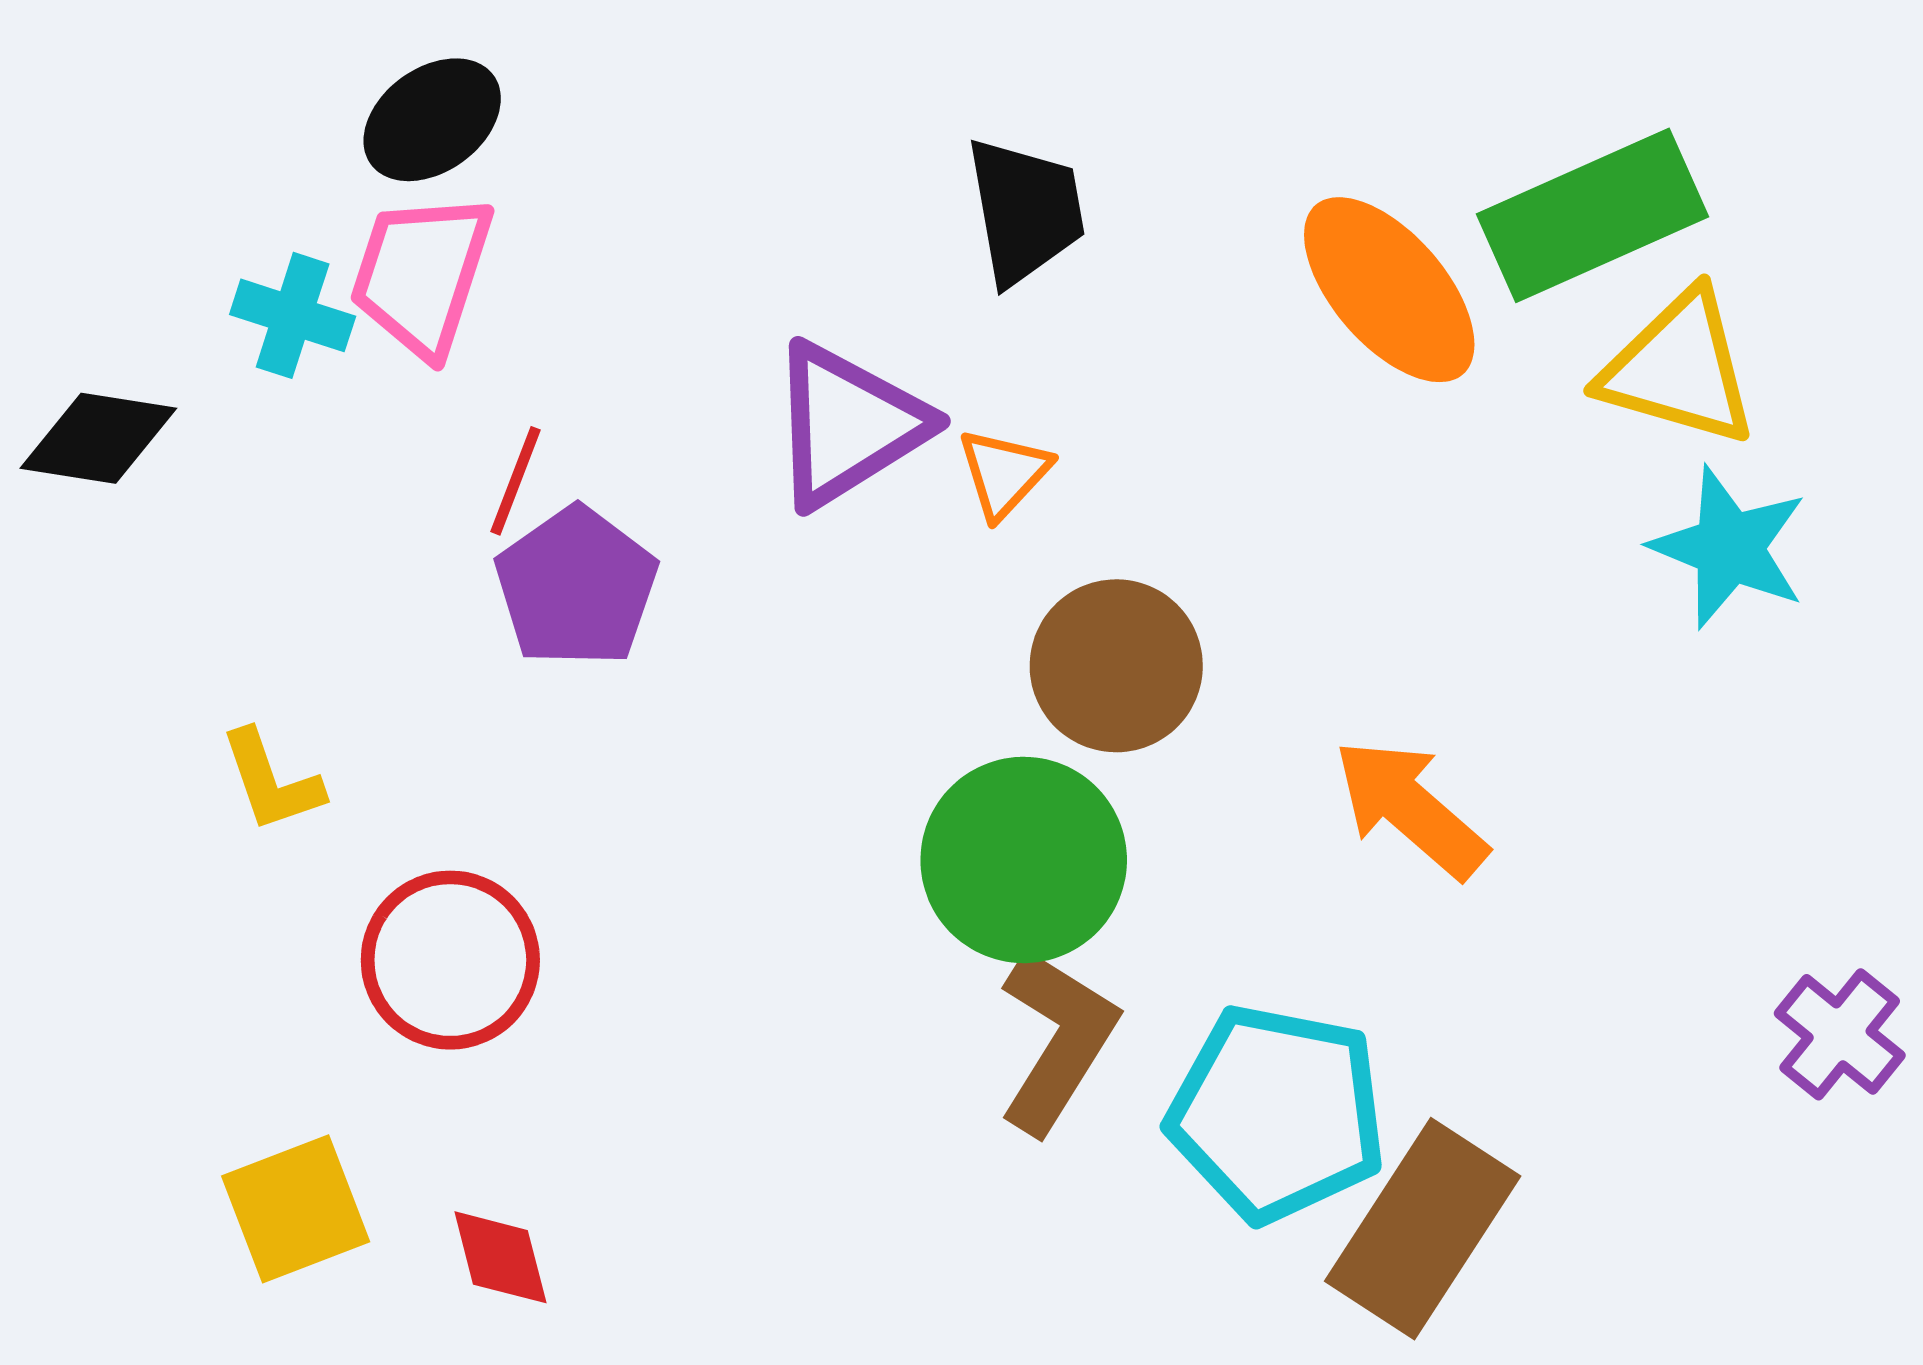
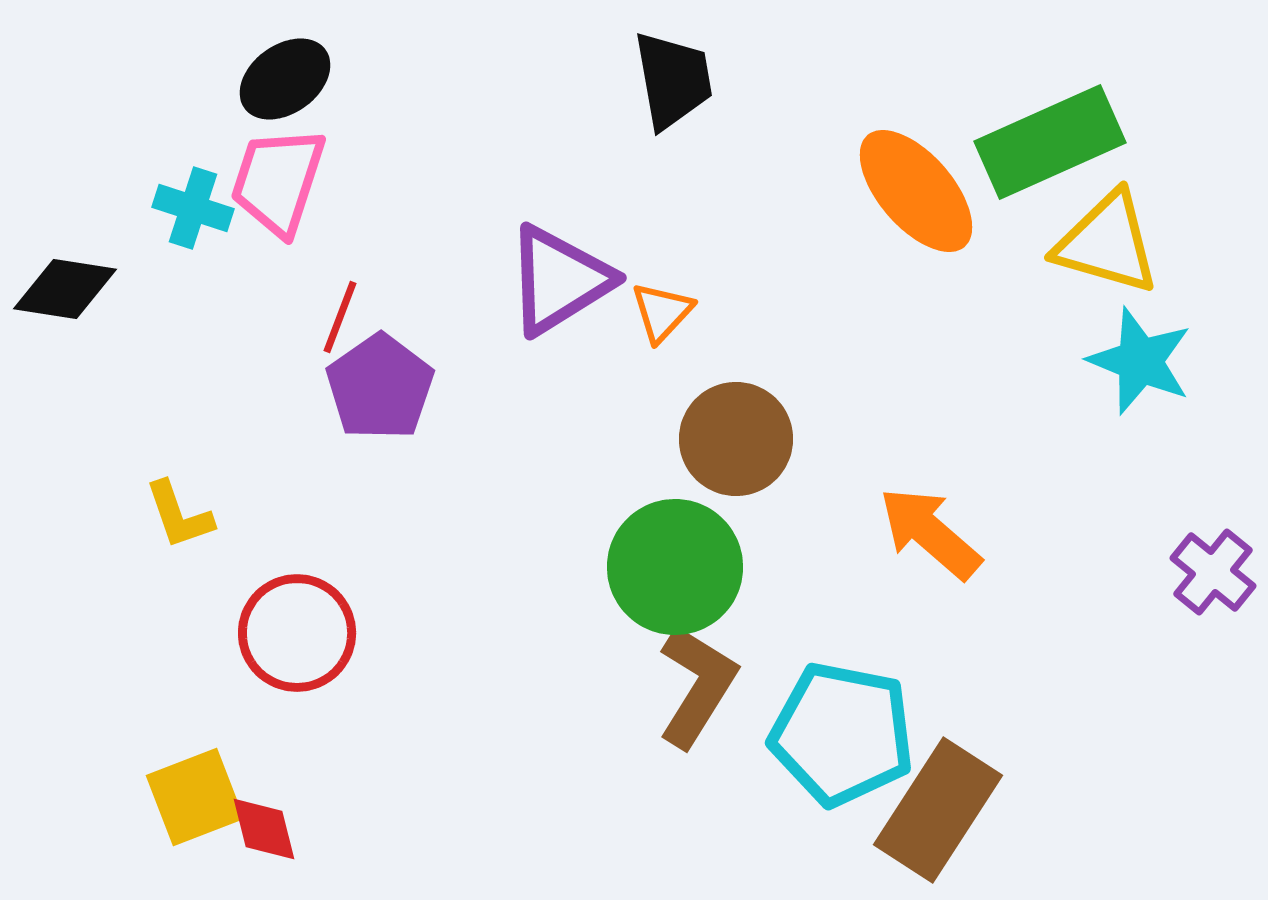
black trapezoid: (1025, 211) -> (673, 80), moved
purple cross: (1840, 1034) -> (1213, 572), moved
red diamond: (500, 1257) -> (264, 829), moved

